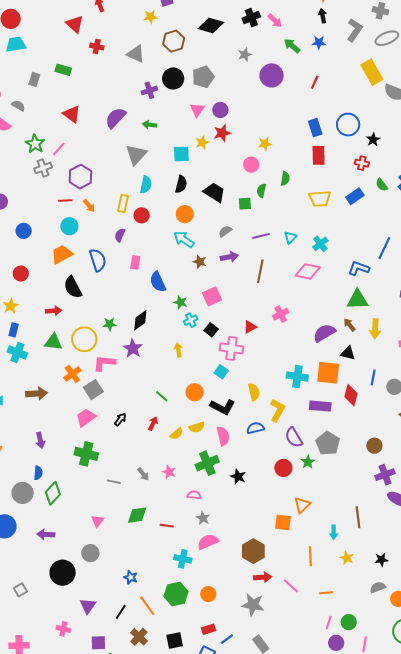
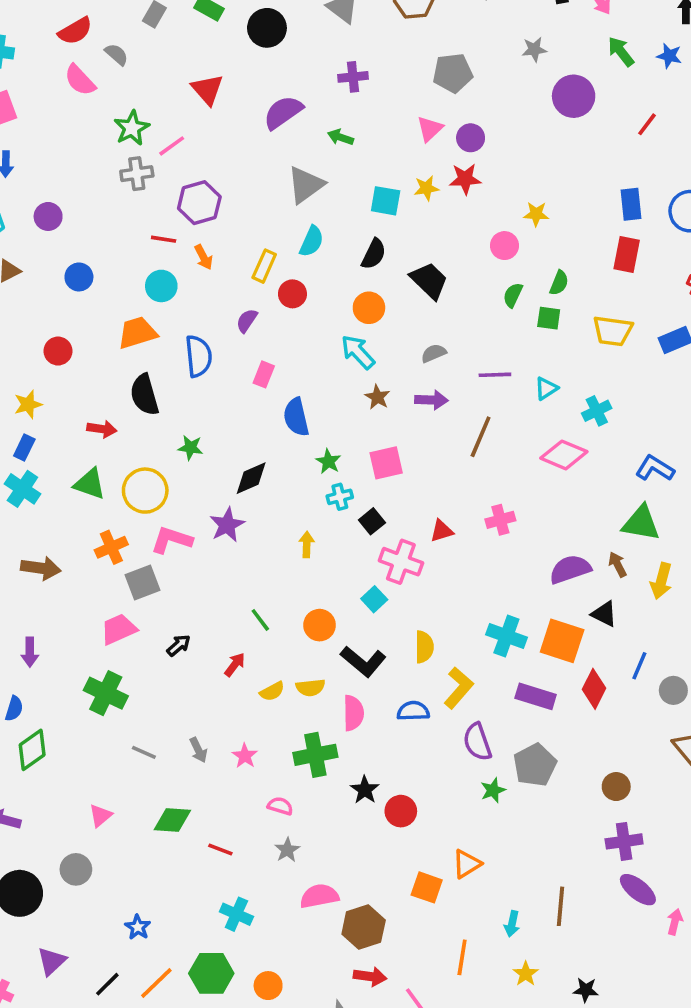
black circle: (173, 78) -> (267, 28), moved
green square: (245, 204) -> (549, 318), moved
green star: (110, 324) -> (190, 448), moved
red circle: (283, 468) -> (401, 811), moved
pink semicircle: (208, 542) -> (319, 896), moved
orange line: (147, 606) -> (156, 983), turned 70

